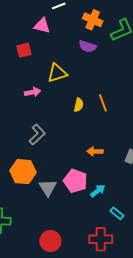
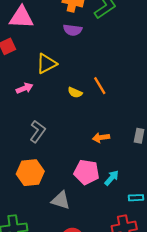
pink triangle: (42, 26) -> (21, 17), size x1.4
yellow semicircle: (79, 105) -> (75, 92), turned 112
gray triangle: (48, 188) -> (61, 200), moved, turned -30
cyan rectangle: (117, 213) -> (136, 198), turned -32

